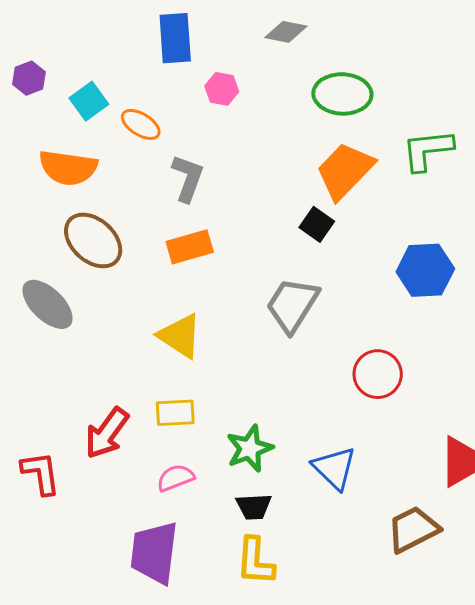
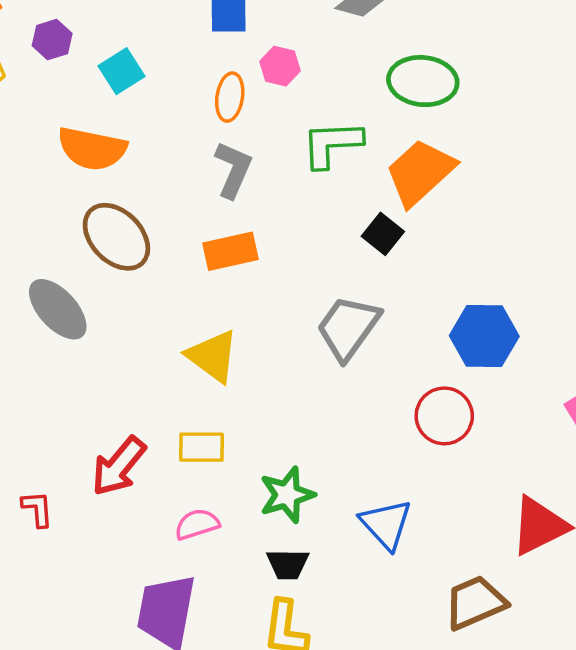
orange ellipse: (141, 124) -> (230, 97), moved, turned 63
green L-shape: (427, 150) -> (332, 144), moved
blue hexagon: (425, 270) -> (484, 336), moved
red L-shape: (41, 473) -> (37, 509), size x0.7

